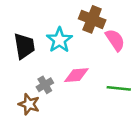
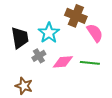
gray cross: (45, 85) -> (39, 56), moved
green line: (119, 88) -> (90, 63), moved

